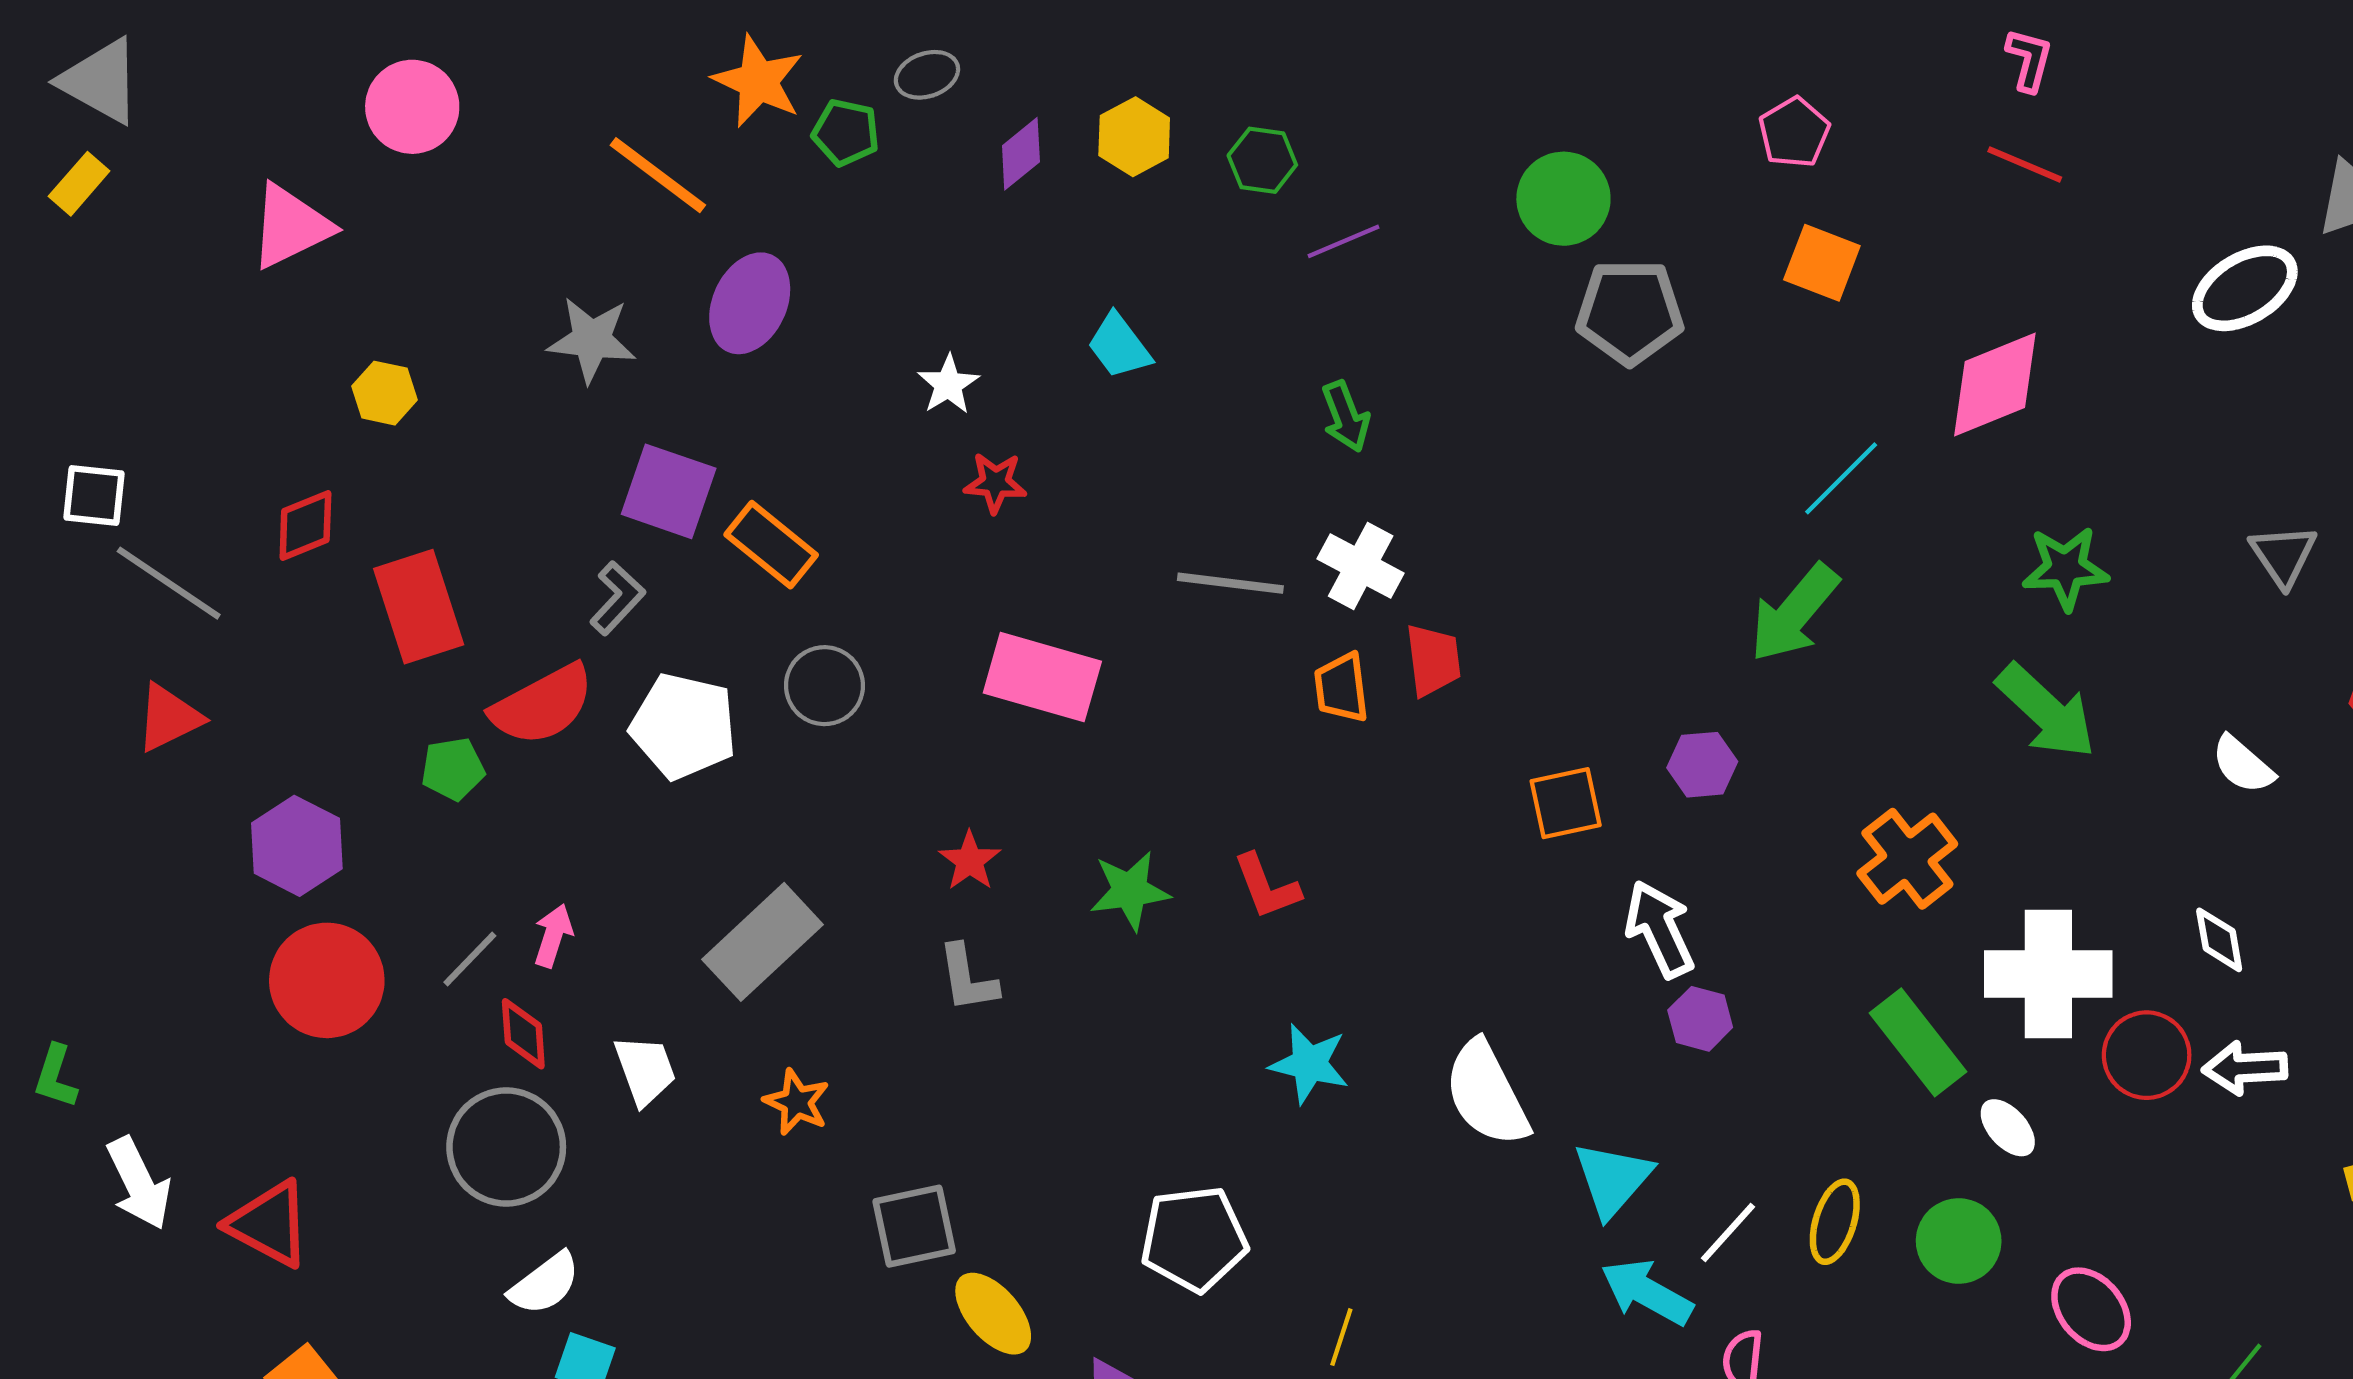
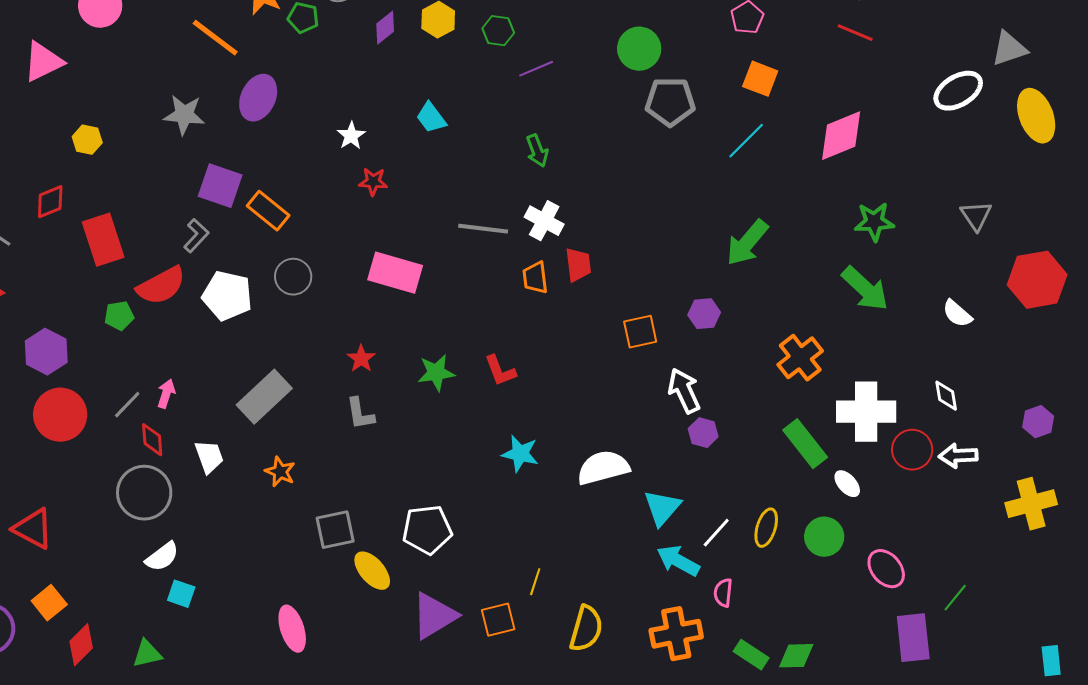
cyan line: (1841, 478) -> (746, 141), moved
white semicircle: (1487, 1094) -> (603, 468), turned 102
white pentagon: (1194, 1239) -> (427, 530), moved

